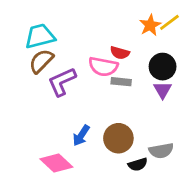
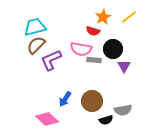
orange star: (150, 25) -> (103, 17), moved
red semicircle: (120, 53) -> (93, 31), moved
black circle: (163, 67) -> (113, 49), moved

